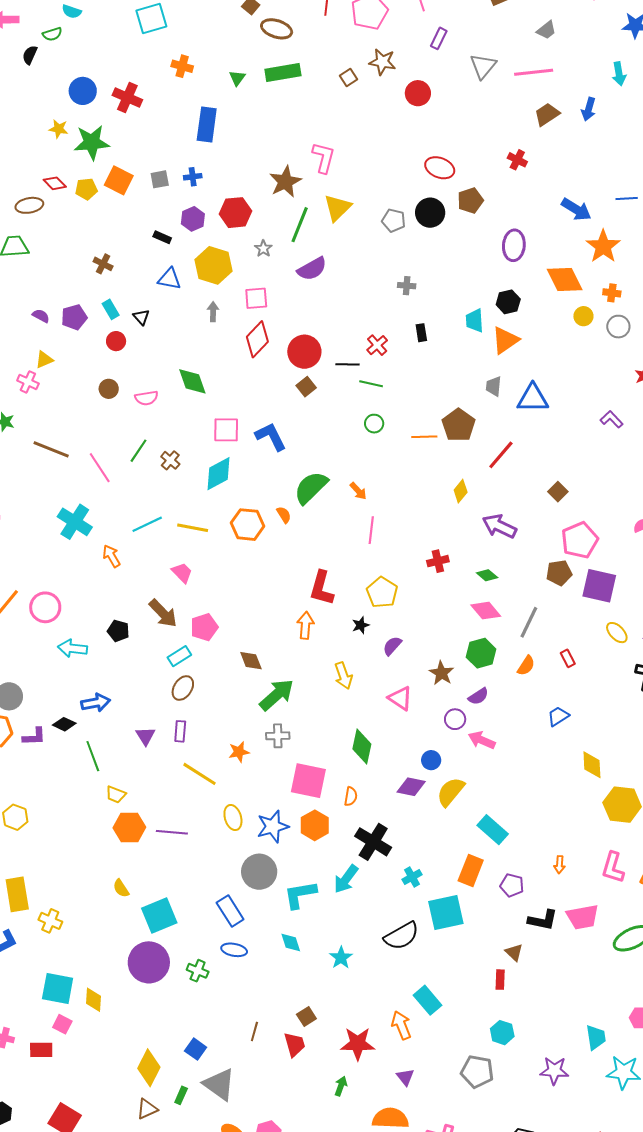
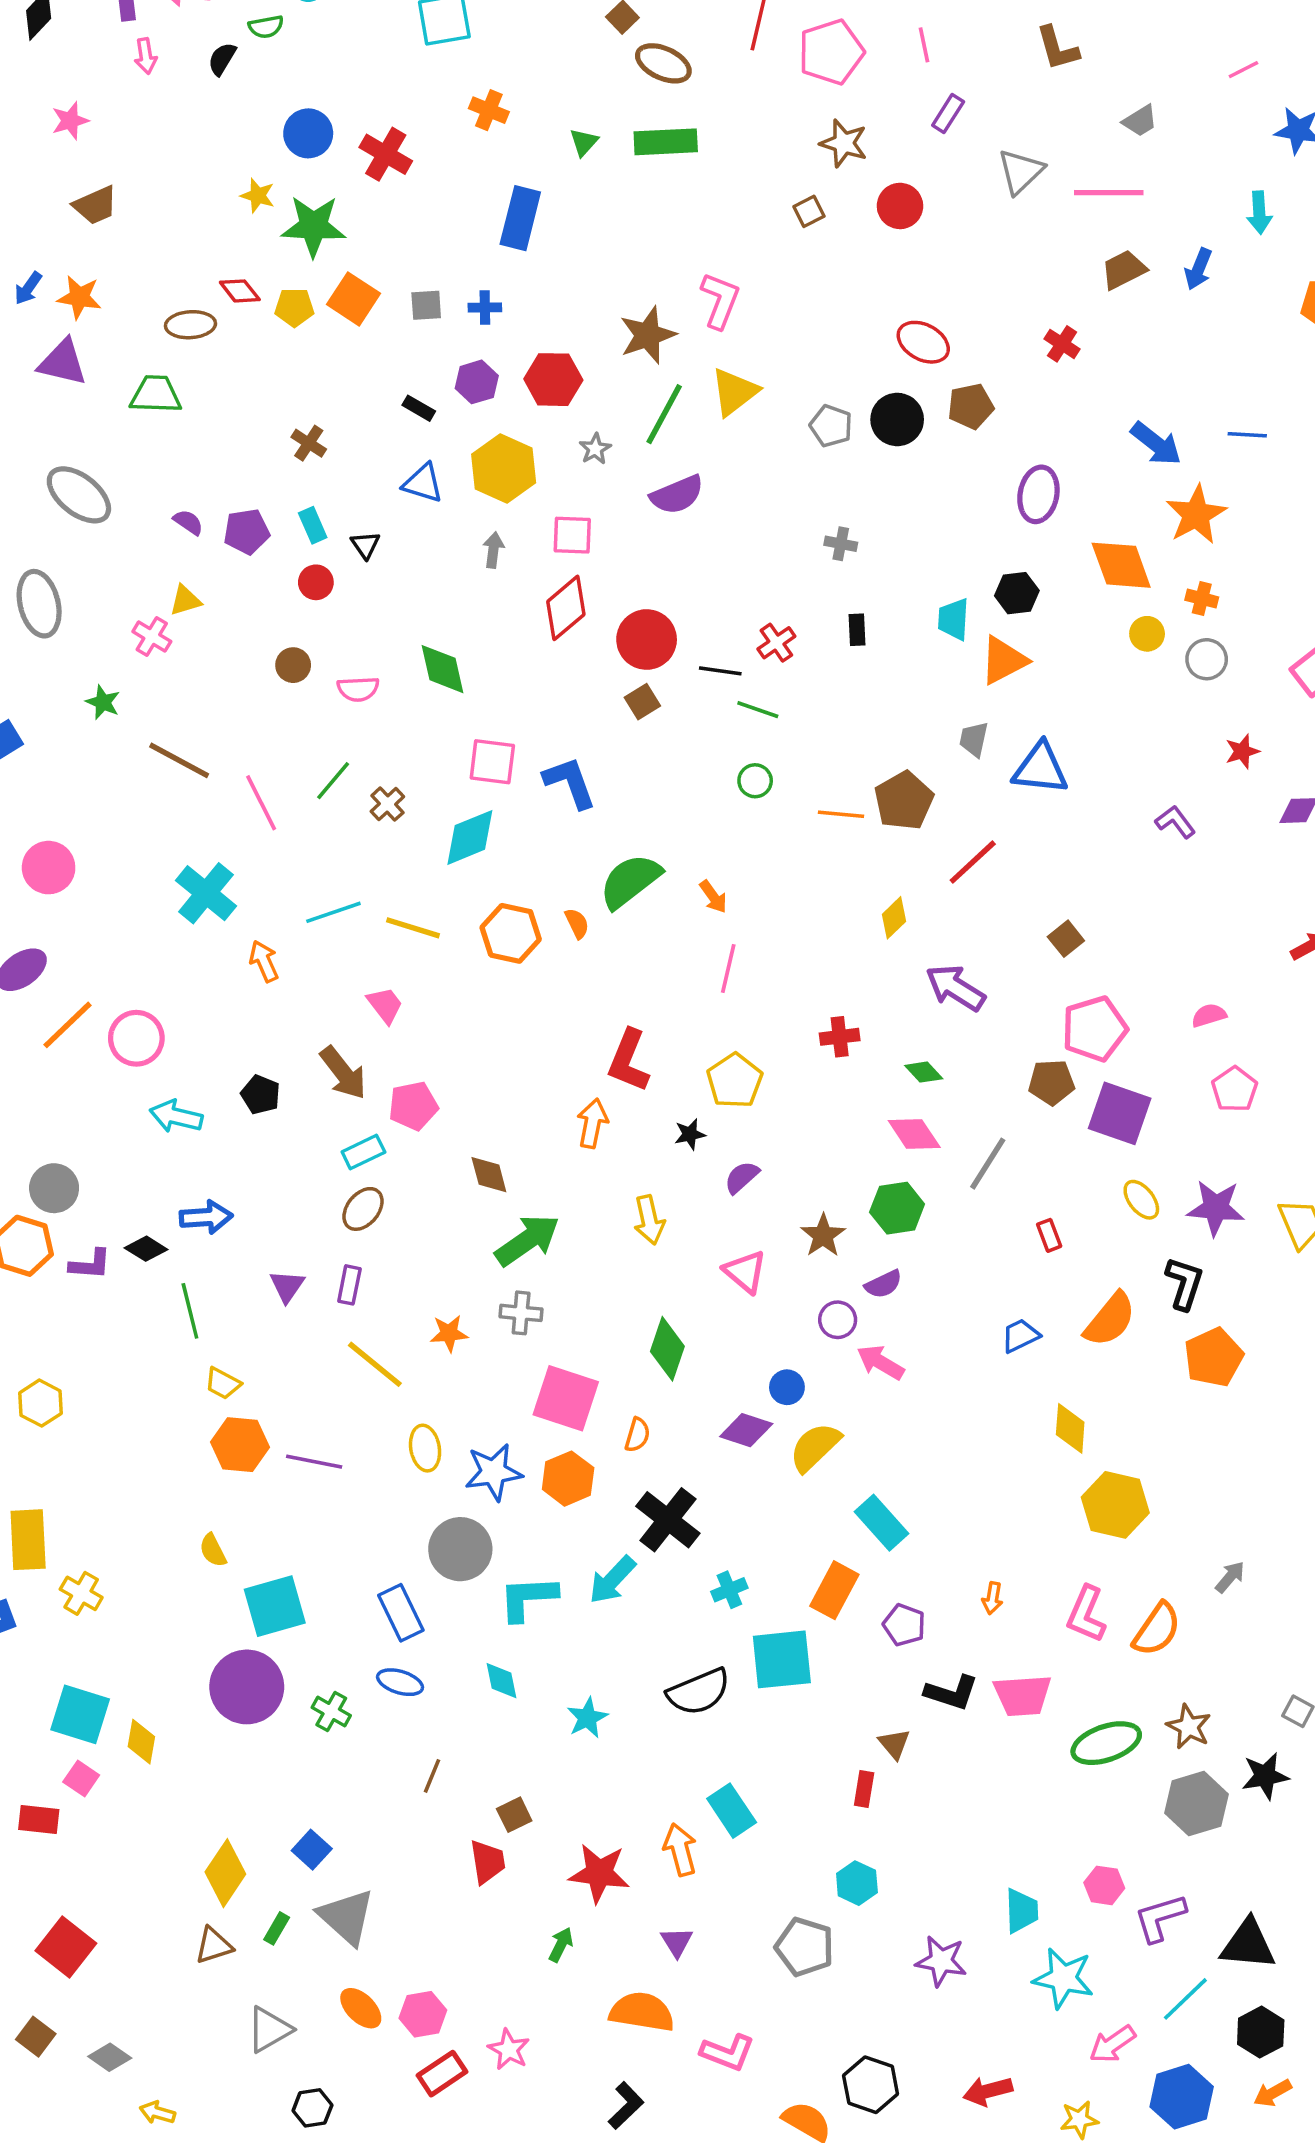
brown square: (348, 77) -> (809, 211), moved
orange semicircle: (526, 666) -> (1110, 1320), moved, size x1.6
brown line: (254, 1032) -> (432, 1776), moved

